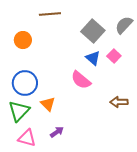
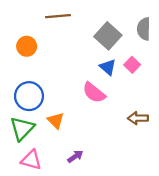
gray semicircle: (124, 25) -> (144, 29), turned -42
purple arrow: (57, 132) -> (75, 156), moved

